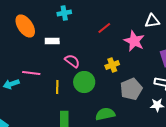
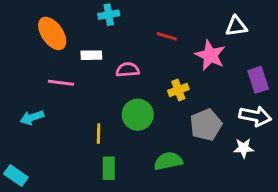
red line: (104, 28) -> (167, 36), turned 56
pink semicircle: (72, 61) -> (128, 70), moved, turned -42
pink line: (31, 73) -> (61, 83), moved
yellow line: (57, 87) -> (99, 133), moved

